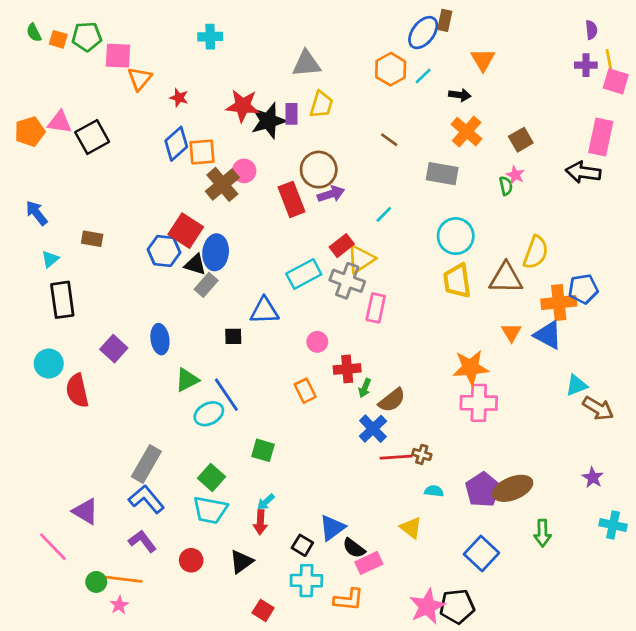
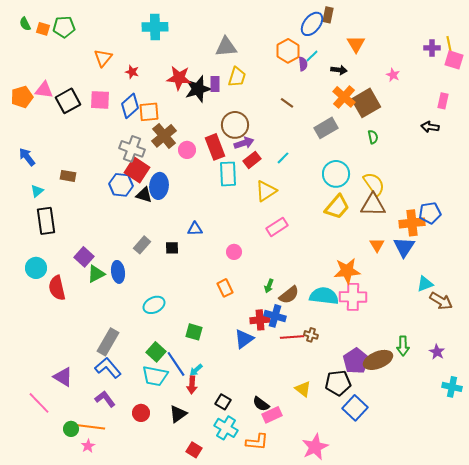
purple semicircle: (591, 30) -> (303, 64), moved
cyan cross: (210, 37) -> (155, 27), size x1.4
pink square: (118, 56) -> (100, 100), moved
pink rectangle: (601, 137) -> (443, 101), size x0.6
brown square: (521, 140) -> (366, 103), moved, size x1.6
pink circle: (244, 171) -> (187, 150), moved
black arrow: (583, 172) -> (430, 127), size x0.7
gray rectangle: (442, 174) -> (326, 128), turned -40
pink star: (515, 175) -> (393, 75), moved
red rectangle: (342, 246) -> (252, 160), moved
yellow semicircle: (536, 252) -> (374, 184), moved, turned -55
cyan rectangle: (304, 274) -> (228, 174), moved, turned -65
gray cross: (347, 281) -> (132, 149), moved
yellow trapezoid: (457, 281) -> (337, 207), turned -132
gray rectangle: (206, 285) -> (142, 245), moved
pink rectangle: (376, 308) -> (277, 227), turned 45
blue triangle: (264, 311) -> (195, 229), size x0.7
blue triangle: (548, 335) -> (404, 247), turned 35
blue ellipse: (160, 339) -> (118, 272), moved
red cross: (347, 369) -> (260, 320), moved
green triangle: (187, 380) -> (96, 274), moved
blue line: (226, 395) -> (176, 364), moved
blue cross: (373, 429) -> (275, 316), turned -30
cyan semicircle: (434, 491) -> (324, 296), moved, size x2.0
blue triangle: (332, 528) -> (244, 339), moved
green arrow: (543, 533) -> (403, 346), moved
cyan cross: (306, 581) -> (226, 428), turned 30
black pentagon: (457, 606) -> (338, 383), moved

